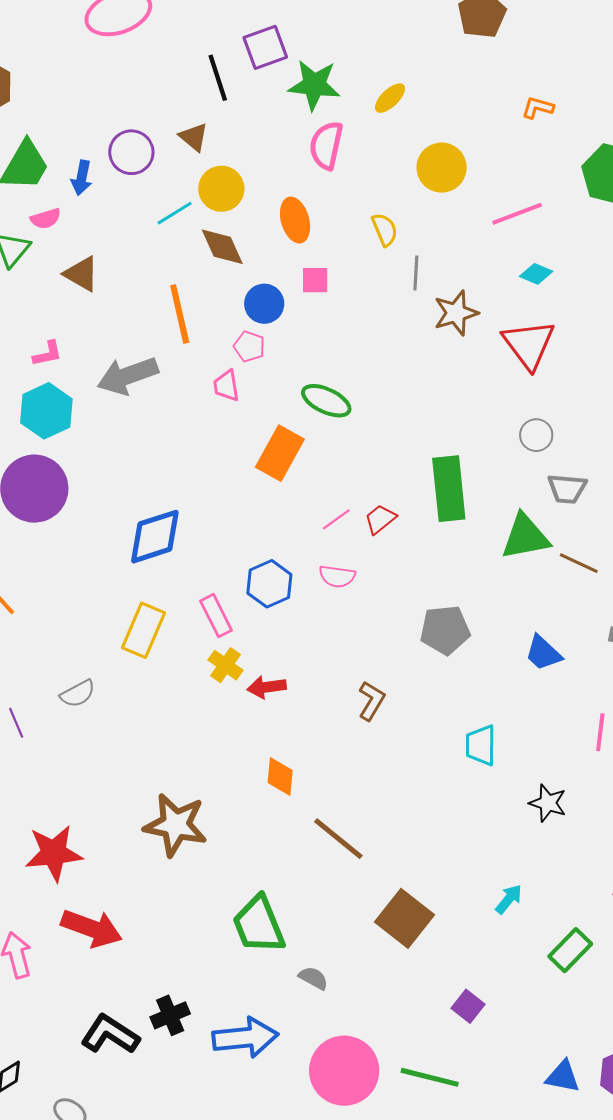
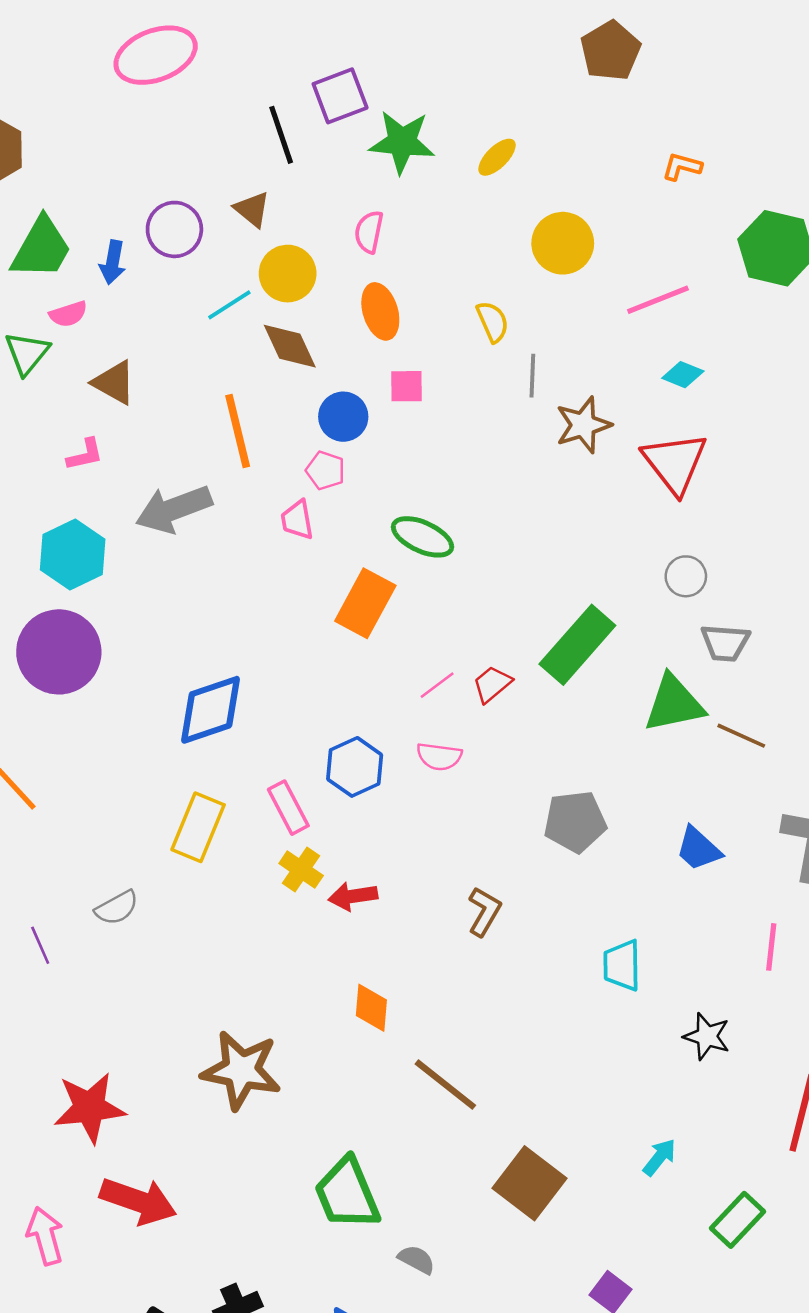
pink semicircle: (326, 145) -> (369, 232), moved, size x0.7
pink L-shape: (47, 354) -> (85, 455), moved
green rectangle: (449, 489) -> (577, 645), turned 48

